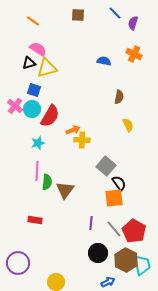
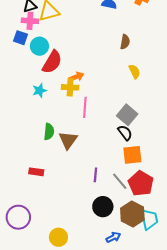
blue square: (34, 90) -> (20, 38), moved
pink cross: (15, 106) -> (30, 21), moved, turned -35
cyan circle: (32, 109) -> (39, 46), moved
yellow cross: (82, 140) -> (70, 87), moved
gray square: (106, 166) -> (127, 115), moved
pink line: (37, 171) -> (85, 107), moved
orange square: (114, 198) -> (132, 155), moved

